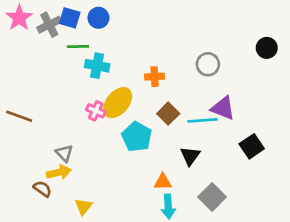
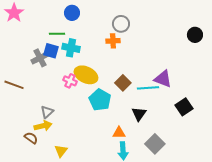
blue square: (70, 18) -> (51, 51), moved
gray cross: (49, 25) -> (40, 58), moved
gray circle: (208, 64) -> (121, 24), moved
orange cross: (155, 77) -> (113, 41), moved
yellow ellipse: (118, 103) -> (86, 75), turned 75
gray triangle: (64, 153) -> (47, 112), turned 32

